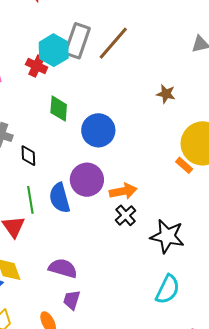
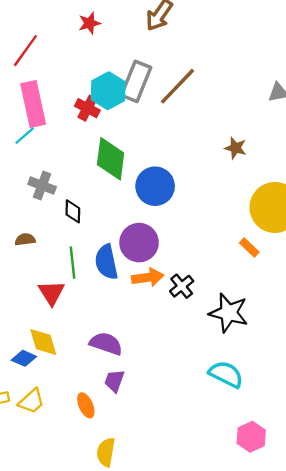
green diamond: (59, 109) -> (111, 159), size x1.4
orange rectangle: (184, 165) -> (249, 248), moved
orange arrow: (123, 191) -> (148, 277), moved
cyan semicircle: (168, 289) -> (226, 374), turned -92

